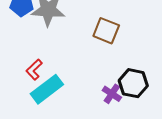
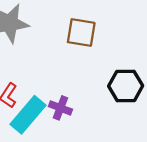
purple cross: (112, 94) -> (60, 108), moved

